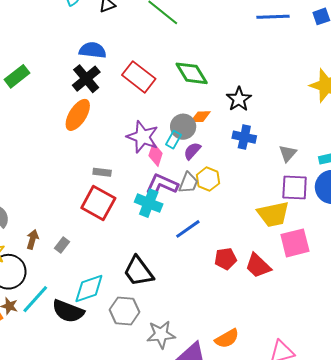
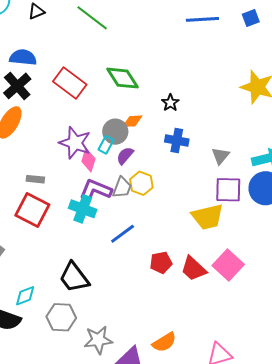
black star: (239, 99) -> (170, 103), size x0.7
pink square: (295, 243) -> (228, 265), moved, turned -32
cyan diamond: (89, 289) -> (25, 296), size x0.7

